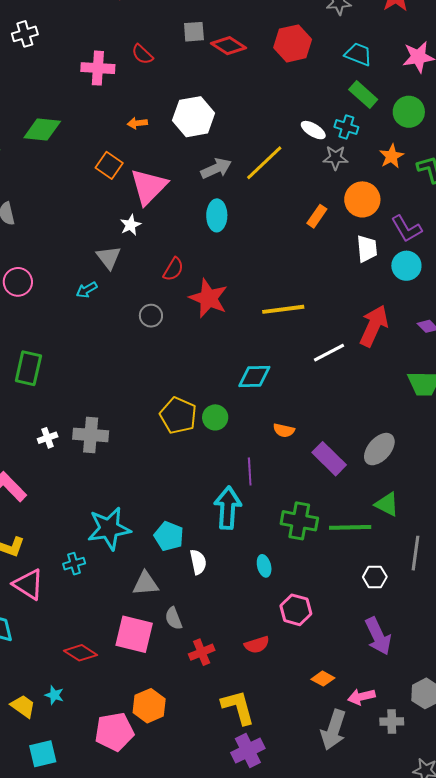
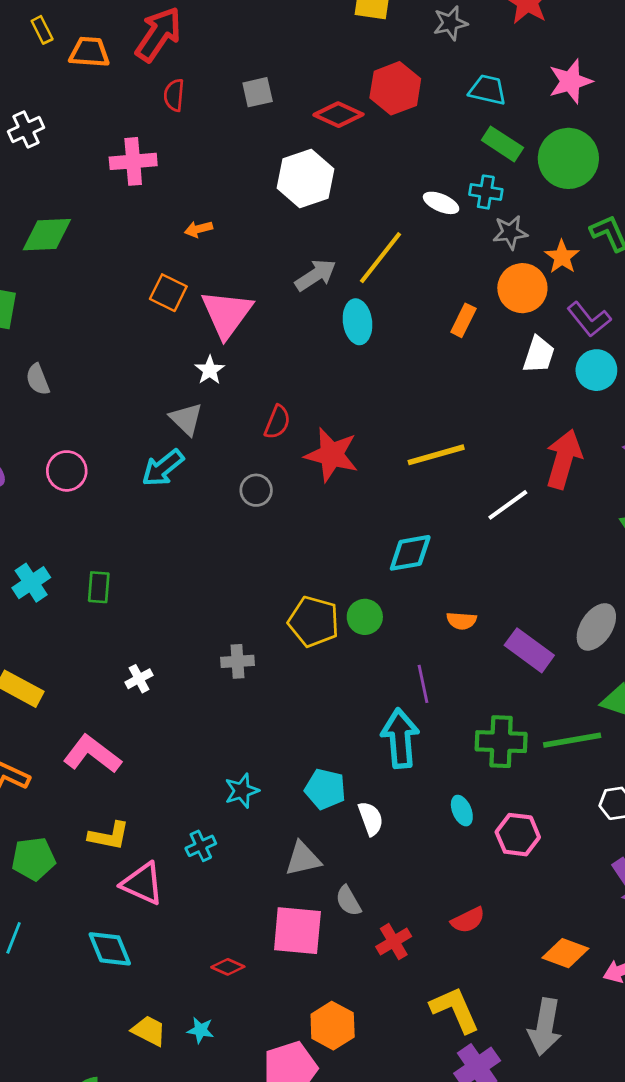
red diamond: (229, 46) -> (338, 115), moved
red semicircle: (142, 54) -> (174, 95), moved, turned 60
green circle: (409, 112) -> (568, 158), size x1.4
white hexagon: (194, 117) -> (306, 179), moved
green diamond: (42, 130) -> (47, 235), moved
orange star: (392, 156) -> (562, 257), moved
gray star: (335, 158) -> (510, 232), moved
cyan ellipse: (217, 215) -> (358, 322), moved
white trapezoid: (367, 249) -> (539, 355), turned 32
cyan arrow: (87, 290) -> (163, 468), size x1.5
green rectangle: (28, 368) -> (99, 587), size x0.7
gray cross: (91, 435) -> (237, 661), moved, size x0.7
cyan star: (109, 529) -> (242, 791), size x0.6
pink hexagon: (296, 610) -> (518, 835), moved
red diamond: (81, 653) -> (228, 967), size x0.7
orange diamond: (323, 679) -> (565, 953), size x1.4
yellow trapezoid: (23, 706) -> (149, 1031), moved
gray arrow: (333, 730) -> (545, 1027), moved

